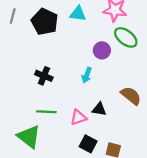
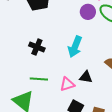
purple circle: (102, 50) -> (88, 12), moved
cyan arrow: (87, 75) -> (75, 47), size x1.5

